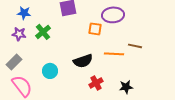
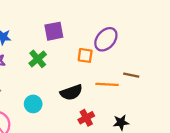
purple ellipse: (113, 15) -> (106, 39), turned -45
green cross: (43, 32) -> (38, 59), moved

